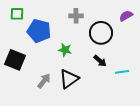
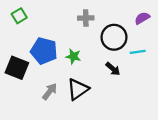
green square: (17, 14) -> (19, 16), turned -32
blue pentagon: (39, 31) -> (44, 51), moved
cyan line: (122, 72) -> (138, 52), moved

